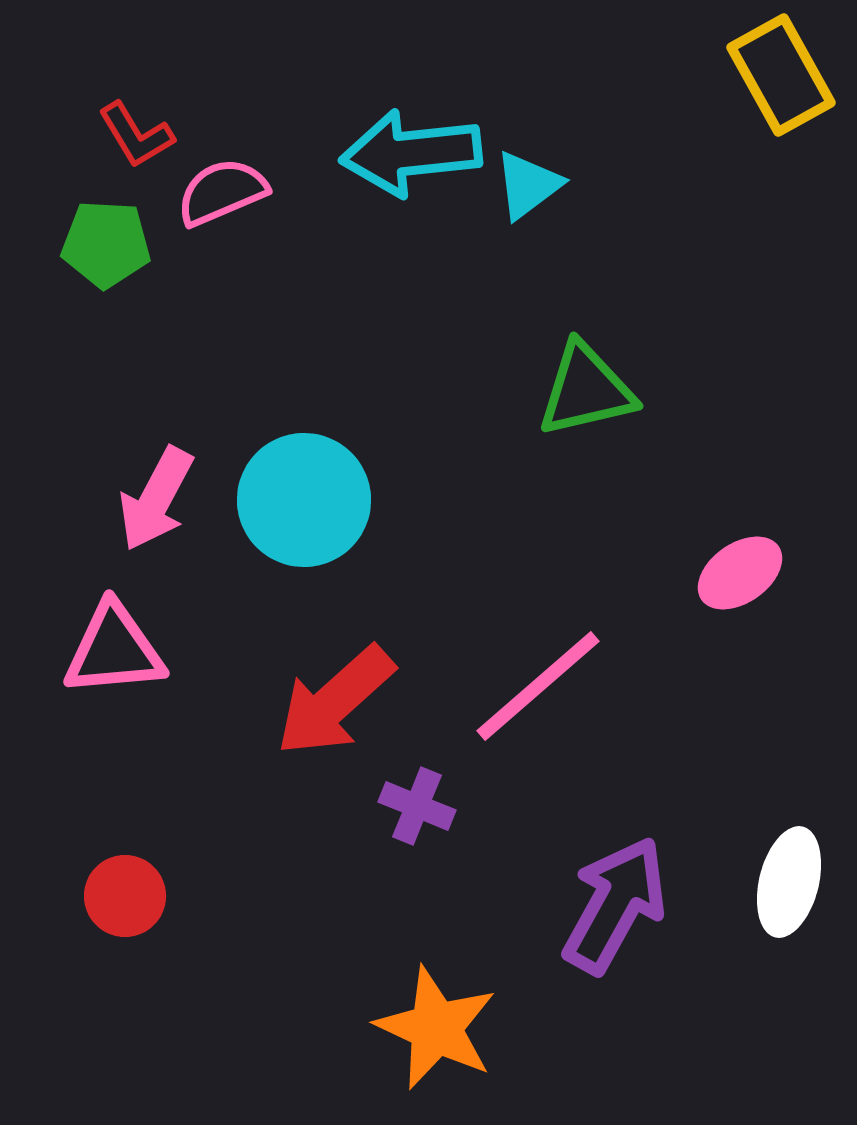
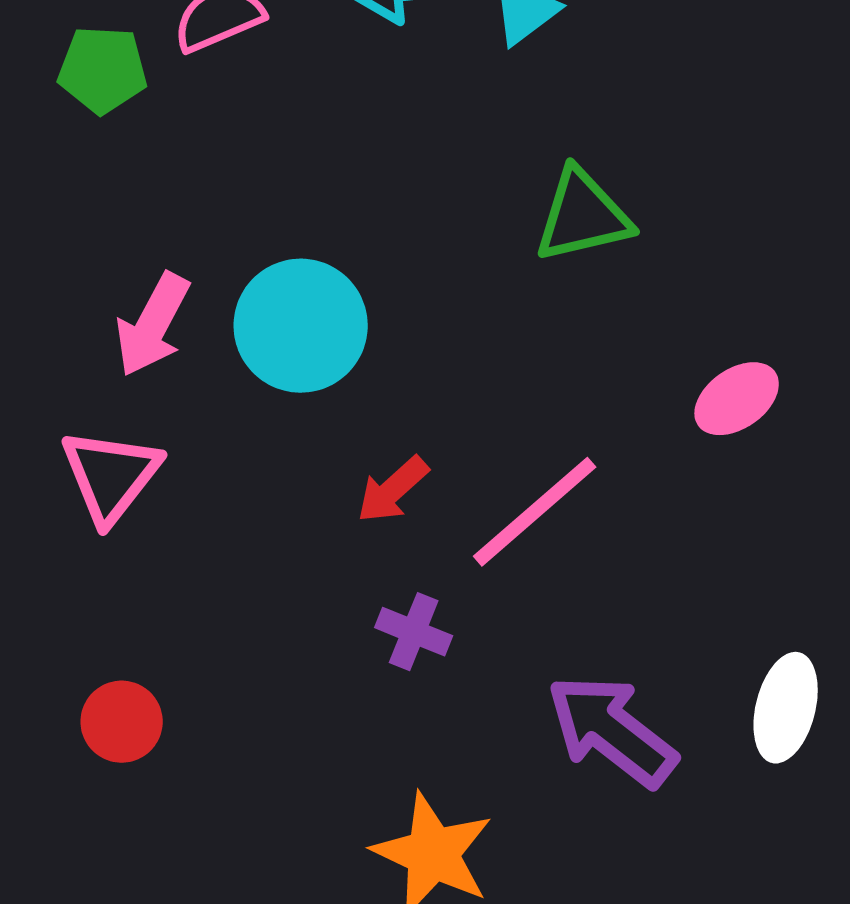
pink triangle: (114, 650) -> (111, 476), turned -47
red arrow: (335, 701) -> (393, 490), moved, size x0.6
purple arrow: (615, 905) -> (612, 731), turned -81

